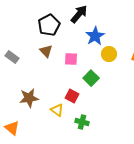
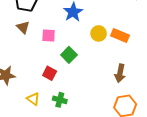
yellow circle: (109, 54) -> (99, 33), moved
yellow triangle: (57, 110) -> (33, 99), moved

